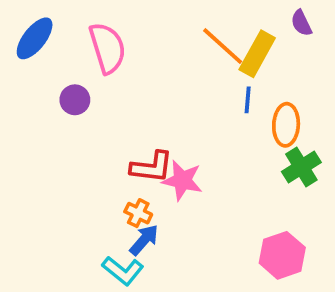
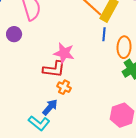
pink star: (182, 180) -> (64, 53), moved
orange cross: (138, 213) -> (64, 87), moved

